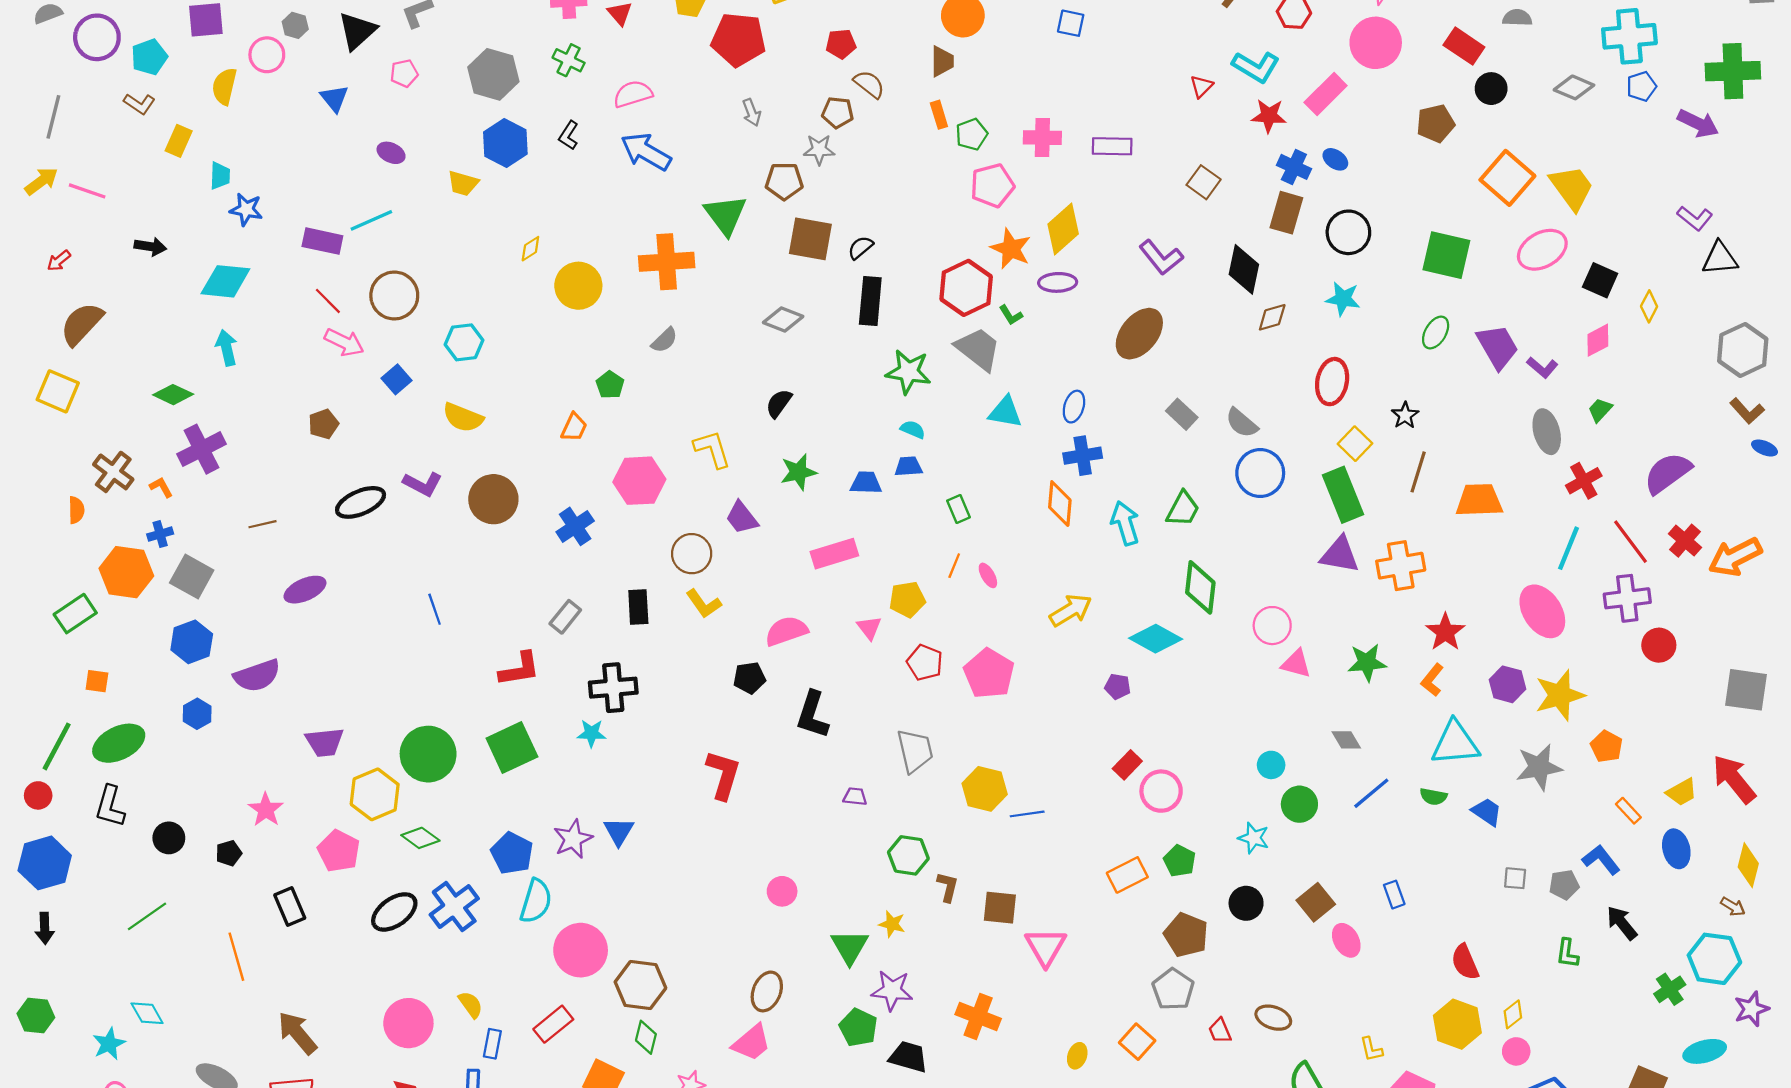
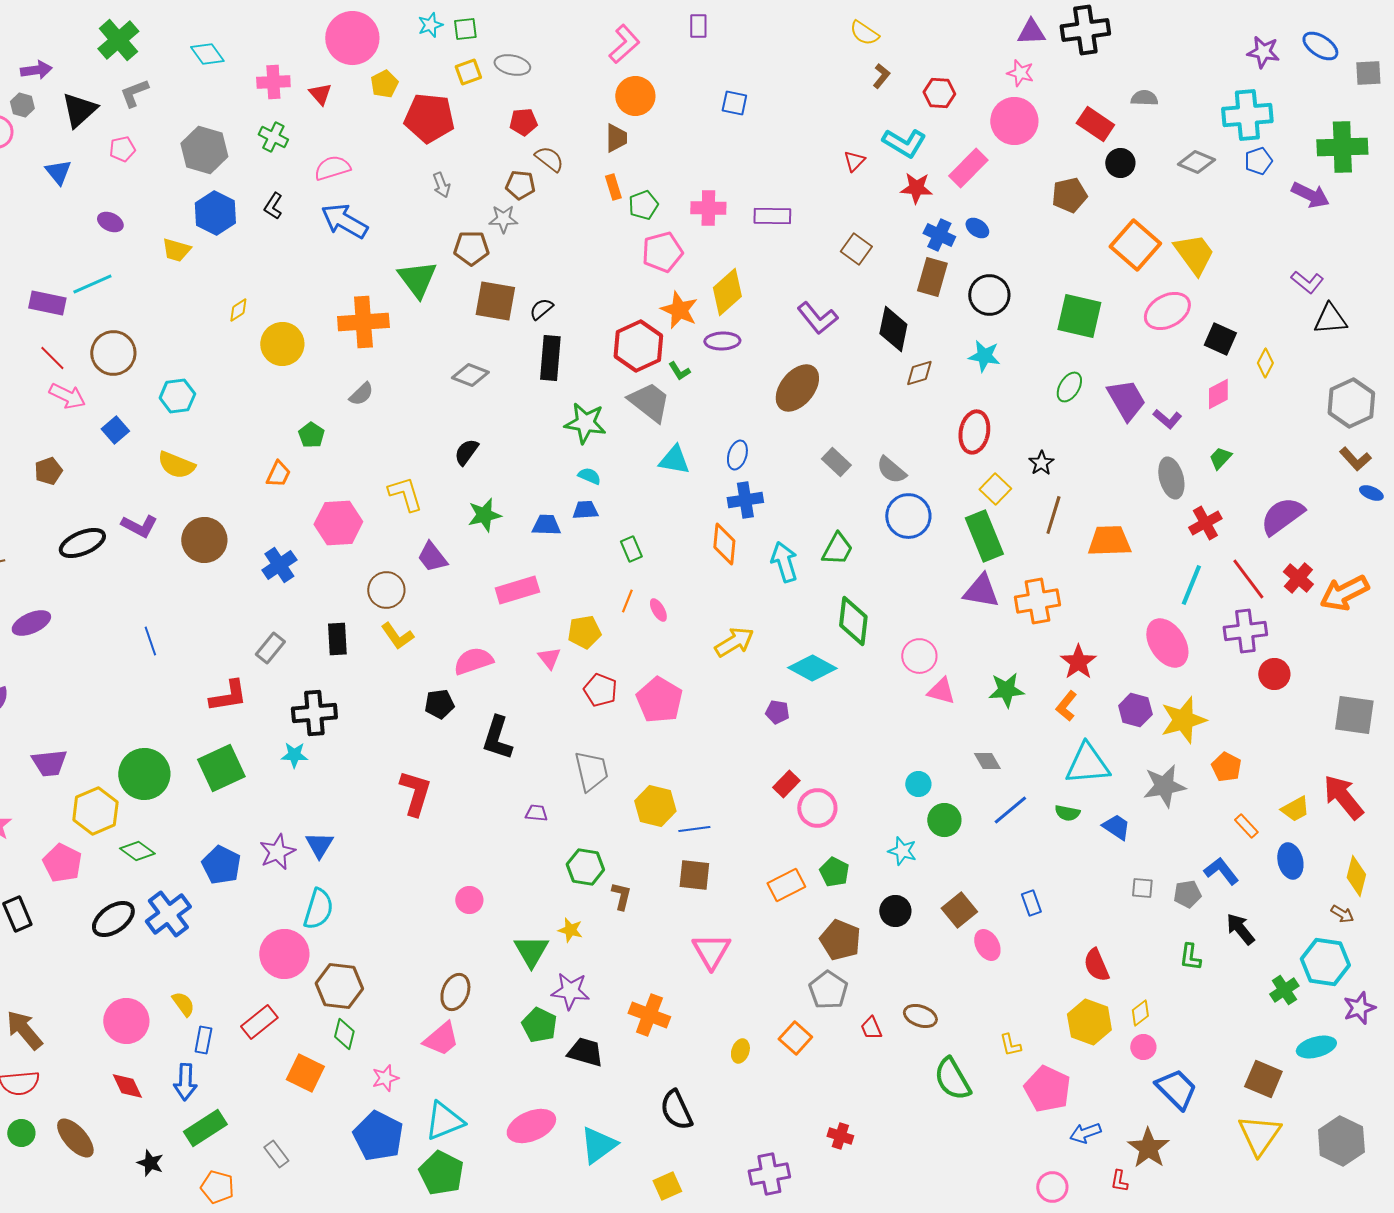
cyan semicircle: (536, 901) -> (318, 909), moved
brown square: (1000, 908) -> (694, 875), moved

